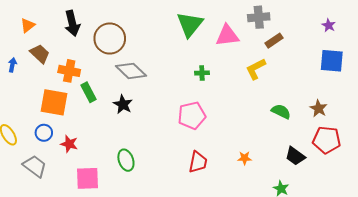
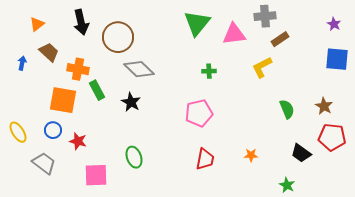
green semicircle: (281, 111) -> (287, 109), turned 42

